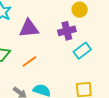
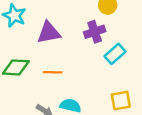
orange line: (29, 61) -> (53, 72), turned 42

